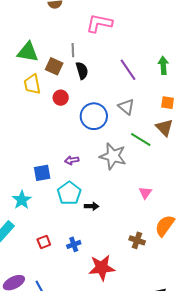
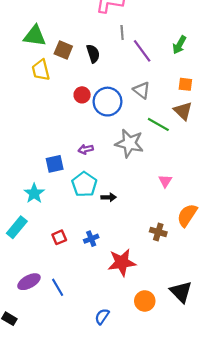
gray line: (73, 50) -> (122, 33), moved
green arrow: (163, 65) -> (179, 45), turned -144
red circle: (61, 98) -> (82, 95), moved

